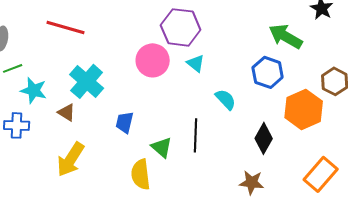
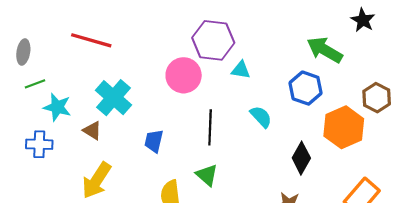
cyan triangle: (196, 63) -> (241, 70), moved, turned -30
black line: (196, 135) -> (210, 127), moved
green triangle: (162, 147) -> (207, 175), moved

